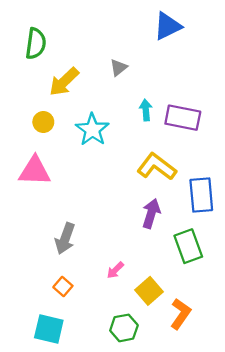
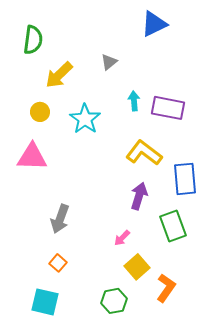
pink arrow: (115, 270) -> (122, 238), moved

